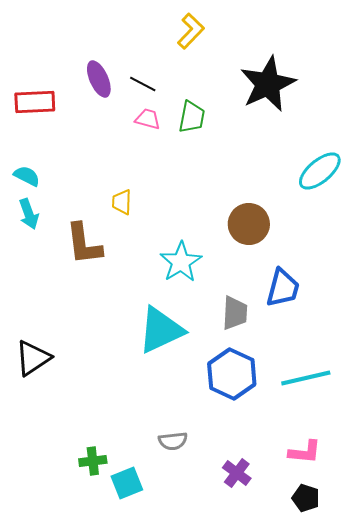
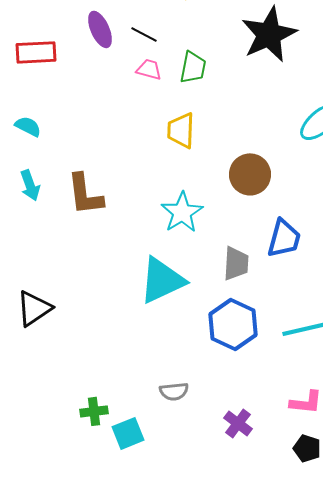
yellow trapezoid: (122, 202) -> (181, 130), moved, size x1.4
cyan arrow: (29, 214) -> (30, 185), moved

